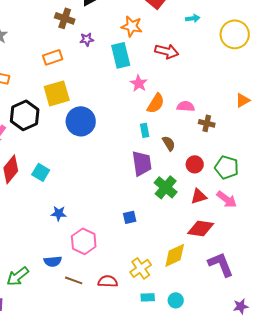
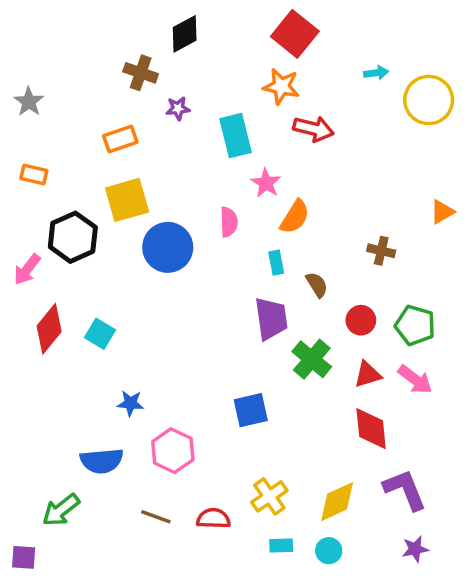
cyan arrow: (193, 18) -> (376, 73), moved
orange star: (132, 26) -> (281, 86), moved
pink semicircle: (186, 106) -> (229, 222), moved, turned 84
blue square: (130, 217) -> (251, 410), size x1.5
red diamond: (201, 228) -> (371, 429), turned 76
yellow diamond: (175, 255) -> (337, 502), moved
blue semicircle: (53, 261) -> (102, 461), moved, size x1.4
purple star: (241, 306) -> (415, 549), moved

